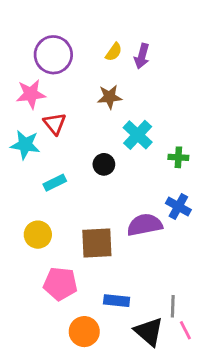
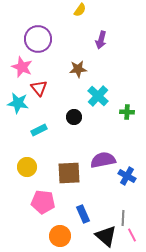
yellow semicircle: (114, 52) -> (80, 10), moved
pink star: (31, 94) -> (22, 67), turned 30
blue cross: (178, 207) -> (127, 176), moved
blue rectangle: (117, 301) -> (83, 214), turned 60

